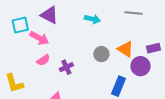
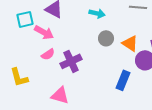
gray circle: (101, 54) -> (106, 38), moved
purple cross: (66, 67) -> (71, 61), size x1.5

